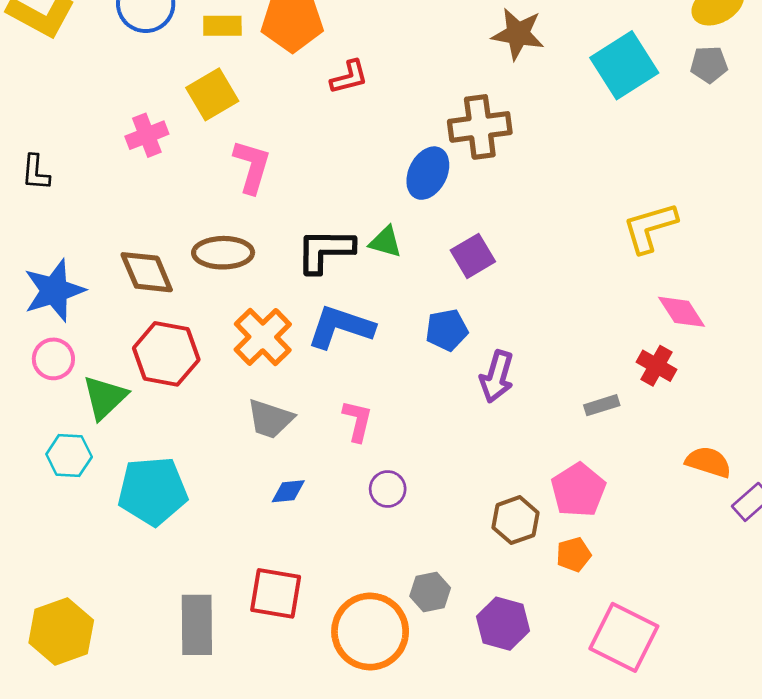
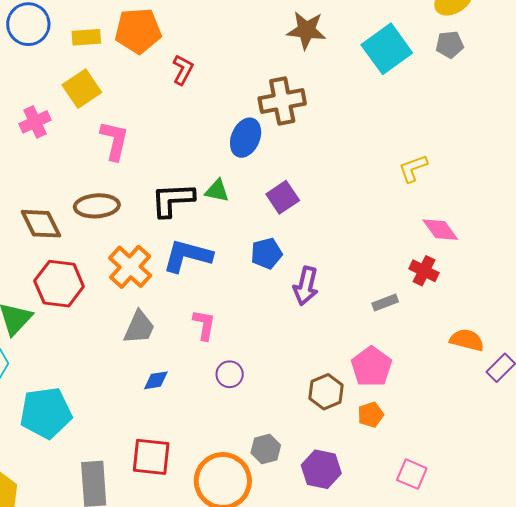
red L-shape: (349, 77) -> (183, 70), turned -44
yellow L-shape: (650, 228) -> (413, 168), size x0.7
gray trapezoid: (270, 419) -> (139, 327), turned -81
cyan pentagon: (153, 491) -> (46, 413), moved
pink square: (624, 637) -> (412, 474), size x0.6

